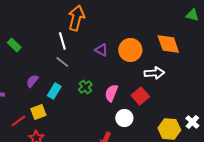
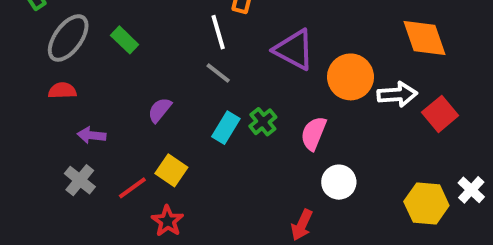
purple triangle: (101, 50) -> (294, 50), size x1.6
orange circle: (130, 50) -> (351, 77), moved
cyan rectangle: (54, 91) -> (226, 128), moved
red square: (140, 96) -> (440, 114), moved
yellow square: (38, 112) -> (171, 170), turned -35

